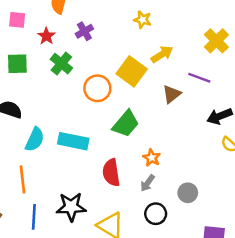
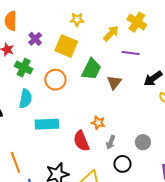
yellow arrow: (162, 54) -> (111, 33), moved
yellow square: (132, 71) -> (66, 46), moved
brown triangle: (172, 94) -> (114, 82), moved
green trapezoid: (126, 124) -> (91, 69), moved
cyan semicircle: (35, 139) -> (26, 99), moved
orange star: (152, 158) -> (98, 123), moved

